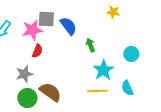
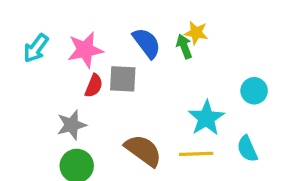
yellow star: (113, 12) -> (196, 33), moved
gray square: (46, 19) -> (123, 79), moved
green arrow: (90, 45) -> (184, 46), moved
brown semicircle: (50, 92) -> (143, 150), moved

